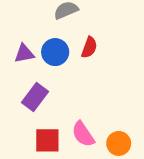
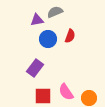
purple triangle: (24, 54) -> (37, 20), moved

